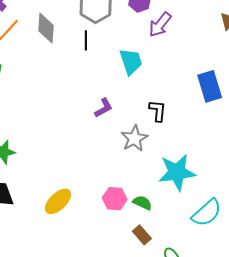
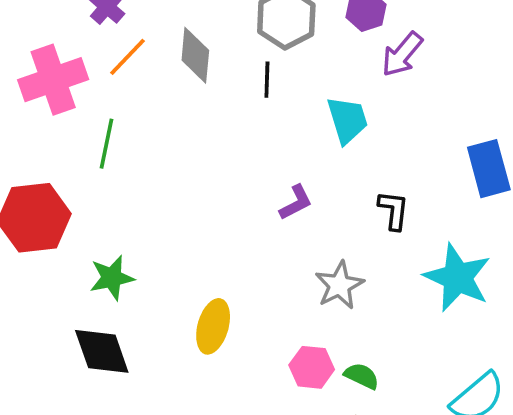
gray star: (134, 138) -> (339, 285), moved
cyan star: (177, 172) -> (457, 278), moved, turned 30
yellow ellipse: (58, 201) -> (213, 326), moved, turned -32

